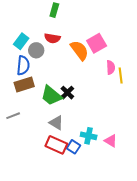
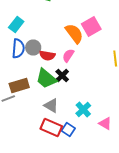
red semicircle: (52, 38) -> (47, 56), moved
gray circle: (36, 50) -> (33, 48), moved
pink semicircle: (111, 67) -> (68, 56), moved, turned -144
brown rectangle: (24, 84) -> (19, 86), moved
cyan cross: (89, 136) -> (83, 110), moved, turned 35

